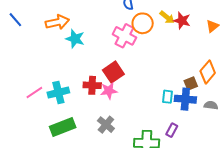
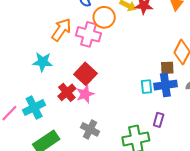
orange arrow: (57, 22) -> (61, 30), moved, turned -30
cyan star: (75, 39) -> (43, 62), moved
brown square: (191, 84) -> (167, 68), turned 32
red cross: (92, 85) -> (67, 92), turned -30

